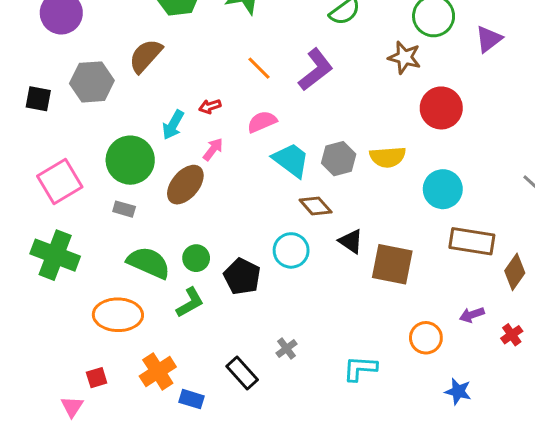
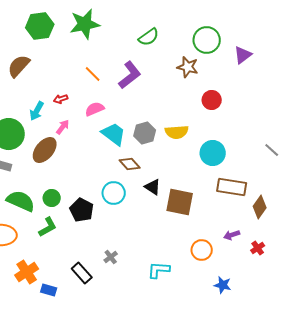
red circle: (441, 108) -> (212, 100), size x0.7

